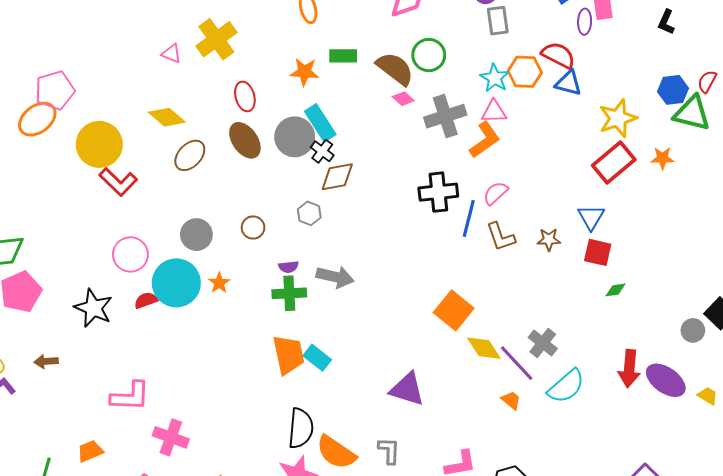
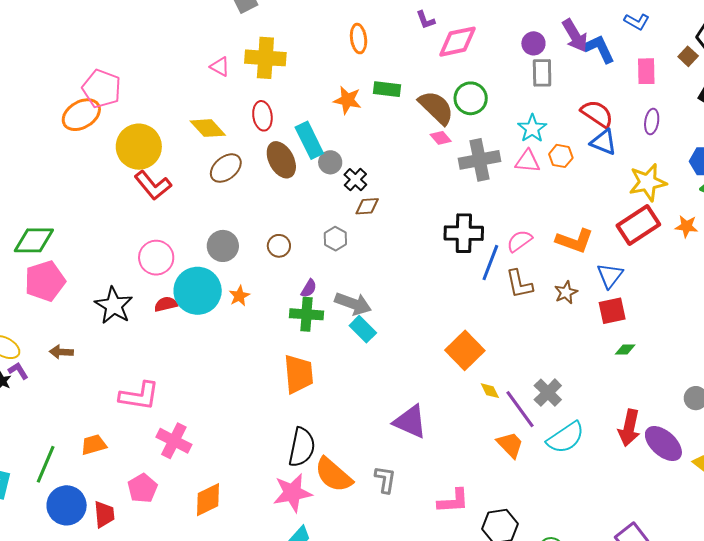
purple ellipse: (585, 22) -> (652, 122), moved
yellow cross: (216, 39) -> (265, 58), turned 33
orange hexagon: (525, 72) -> (561, 156), moved, size x0.7
pink pentagon: (55, 90) -> (102, 89), turned 30
red ellipse: (245, 96) -> (262, 116), moved
cyan rectangle: (320, 123) -> (309, 140), moved
gray circle: (295, 137) -> (330, 162), size x0.6
orange L-shape: (485, 140) -> (575, 241), moved, turned 48
brown diamond: (337, 177) -> (367, 206), size x0.7
brown star: (549, 239) -> (566, 292), turned -30
red square: (598, 252) -> (612, 311), turned -32
purple semicircle: (288, 267) -> (309, 288), turned -60
yellow diamond: (484, 348) -> (490, 391), size x0.6
cyan rectangle: (317, 358) -> (363, 329), moved
orange trapezoid: (511, 400) -> (510, 445), size x1.4

